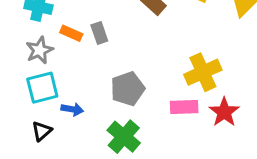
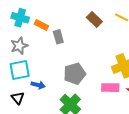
orange rectangle: (71, 33) -> (41, 25), moved
black triangle: (42, 131) -> (18, 98), turned -32

